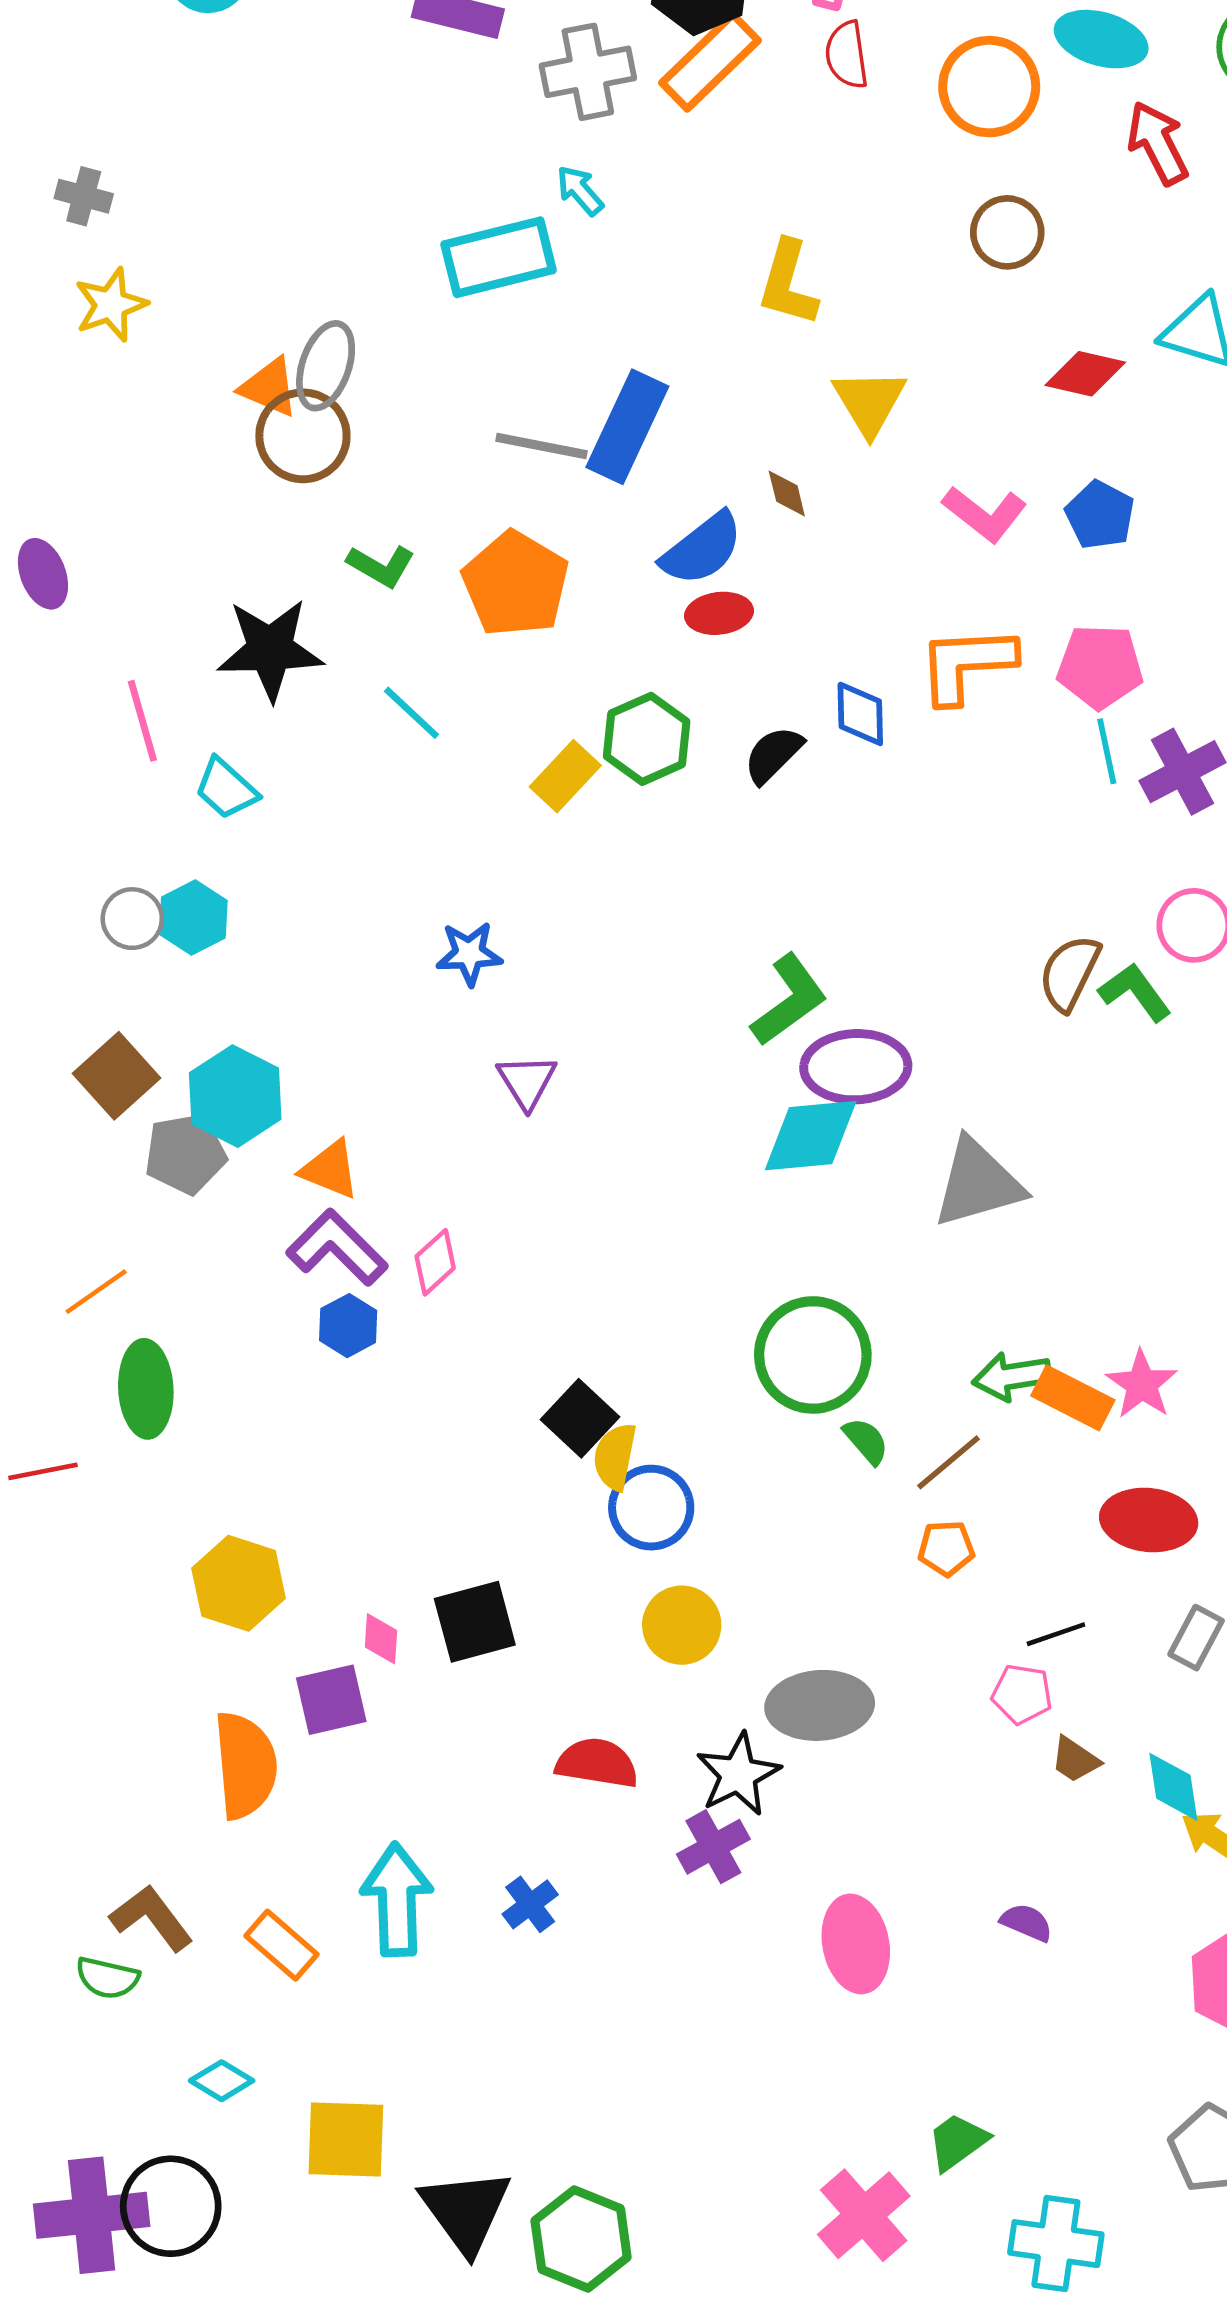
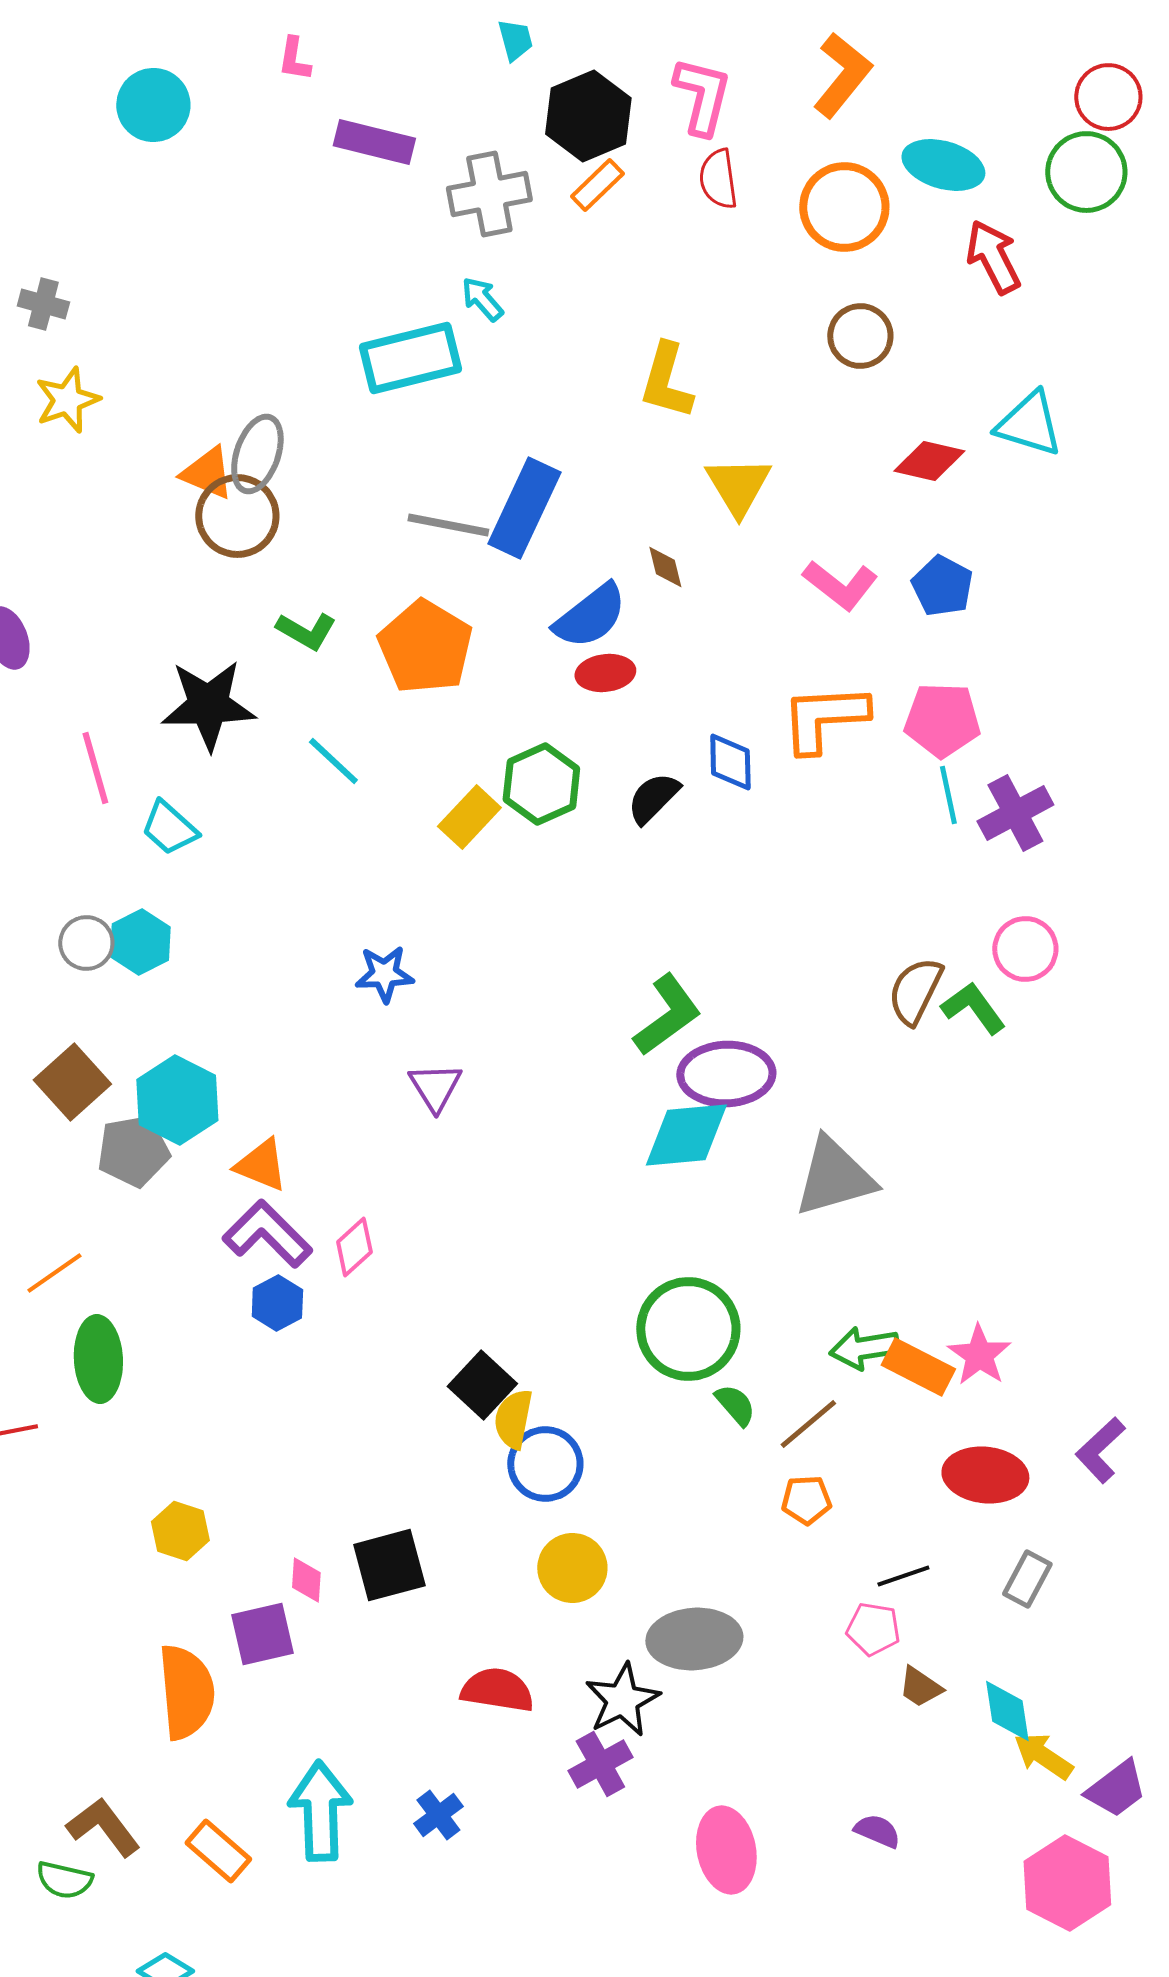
orange rectangle: (710, 62) -> (597, 185), size x0.6
yellow hexagon: (239, 1583) -> (180, 1531), size x0.7

